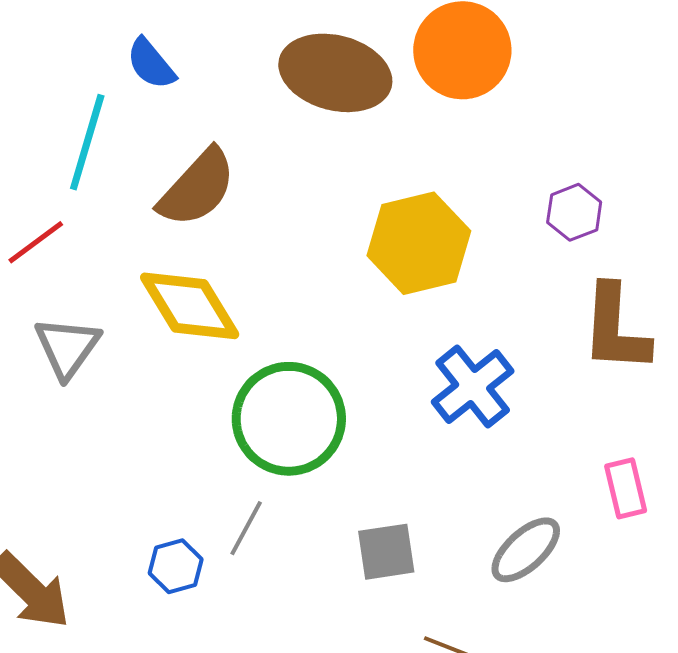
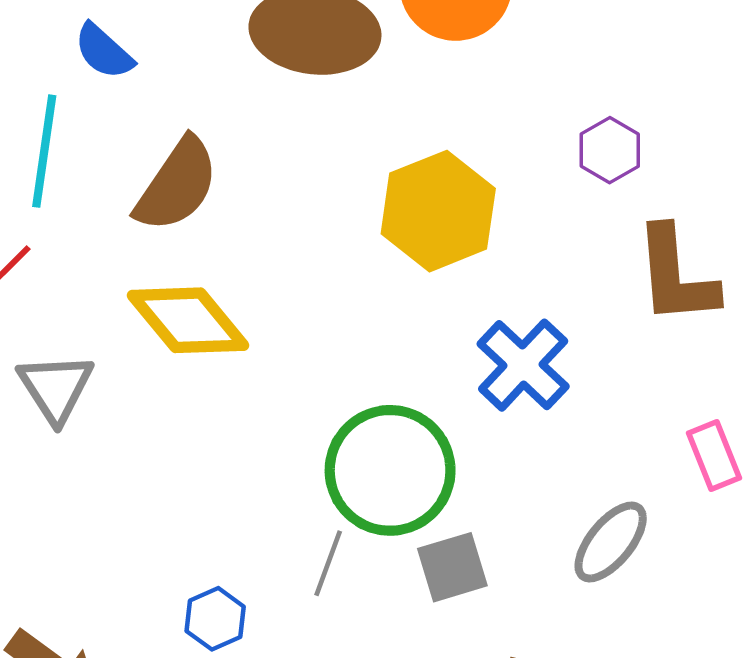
green circle: (289, 419) -> (390, 470), moved
gray line: (246, 528) -> (328, 563), moved

